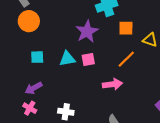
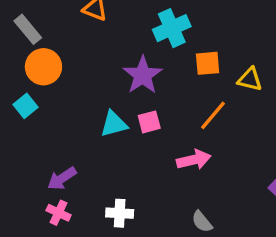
cyan square: (37, 57) -> (25, 106), moved, turned -32

